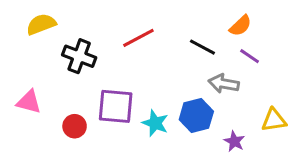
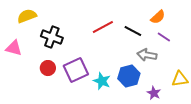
red line: (138, 38) -> (103, 27), moved
pink triangle: (29, 102) -> (14, 48), moved
purple square: (116, 106) -> (76, 70), turned -30
red circle: (75, 126) -> (48, 68), moved

